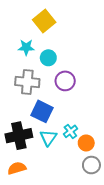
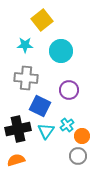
cyan circle: (48, 58) -> (61, 51), moved, size x1.5
purple circle: (65, 81) -> (69, 90), moved
gray circle: (91, 165) -> (78, 156), moved

